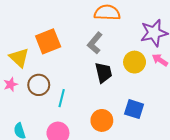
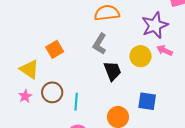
orange square: (48, 41) -> (55, 49), size x0.7

